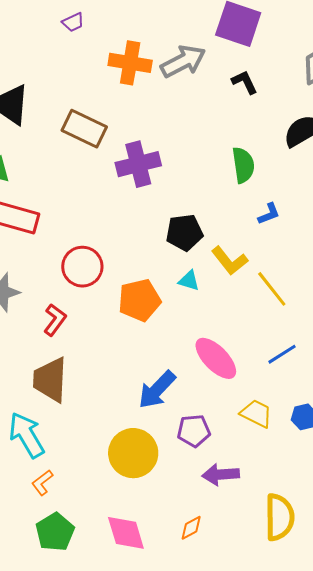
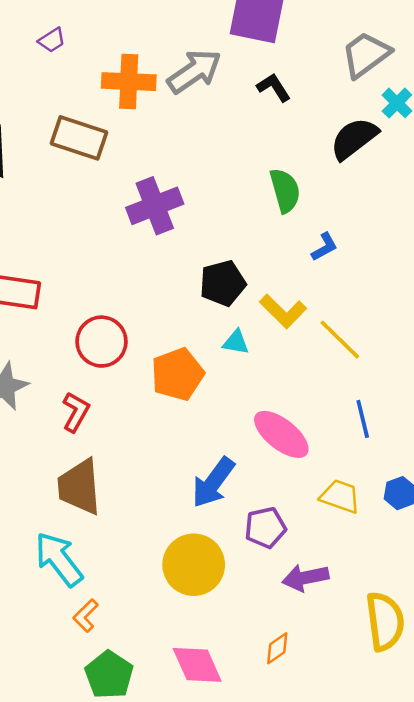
brown rectangle: (84, 129) -> (79, 138), moved
blue line: (282, 354) -> (363, 419), turned -64

